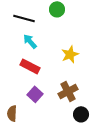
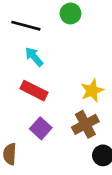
yellow star: (70, 54) -> (92, 91), moved

